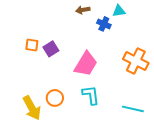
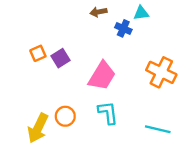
orange square: (32, 45) -> (38, 53), turned -32
yellow arrow: (32, 108) -> (38, 128), turned 55

